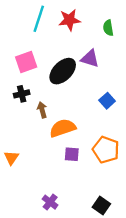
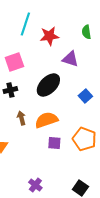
red star: (69, 20) -> (49, 36), moved
black ellipse: (63, 71) -> (48, 85), moved
brown arrow: (42, 110) -> (21, 118), moved

